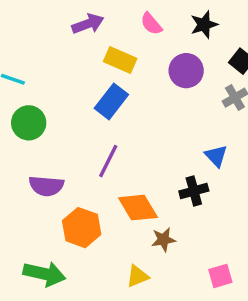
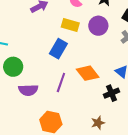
yellow rectangle: (120, 60) -> (70, 25), moved
purple semicircle: (46, 186) -> (28, 90), moved
orange diamond: (138, 208) -> (88, 73), moved

